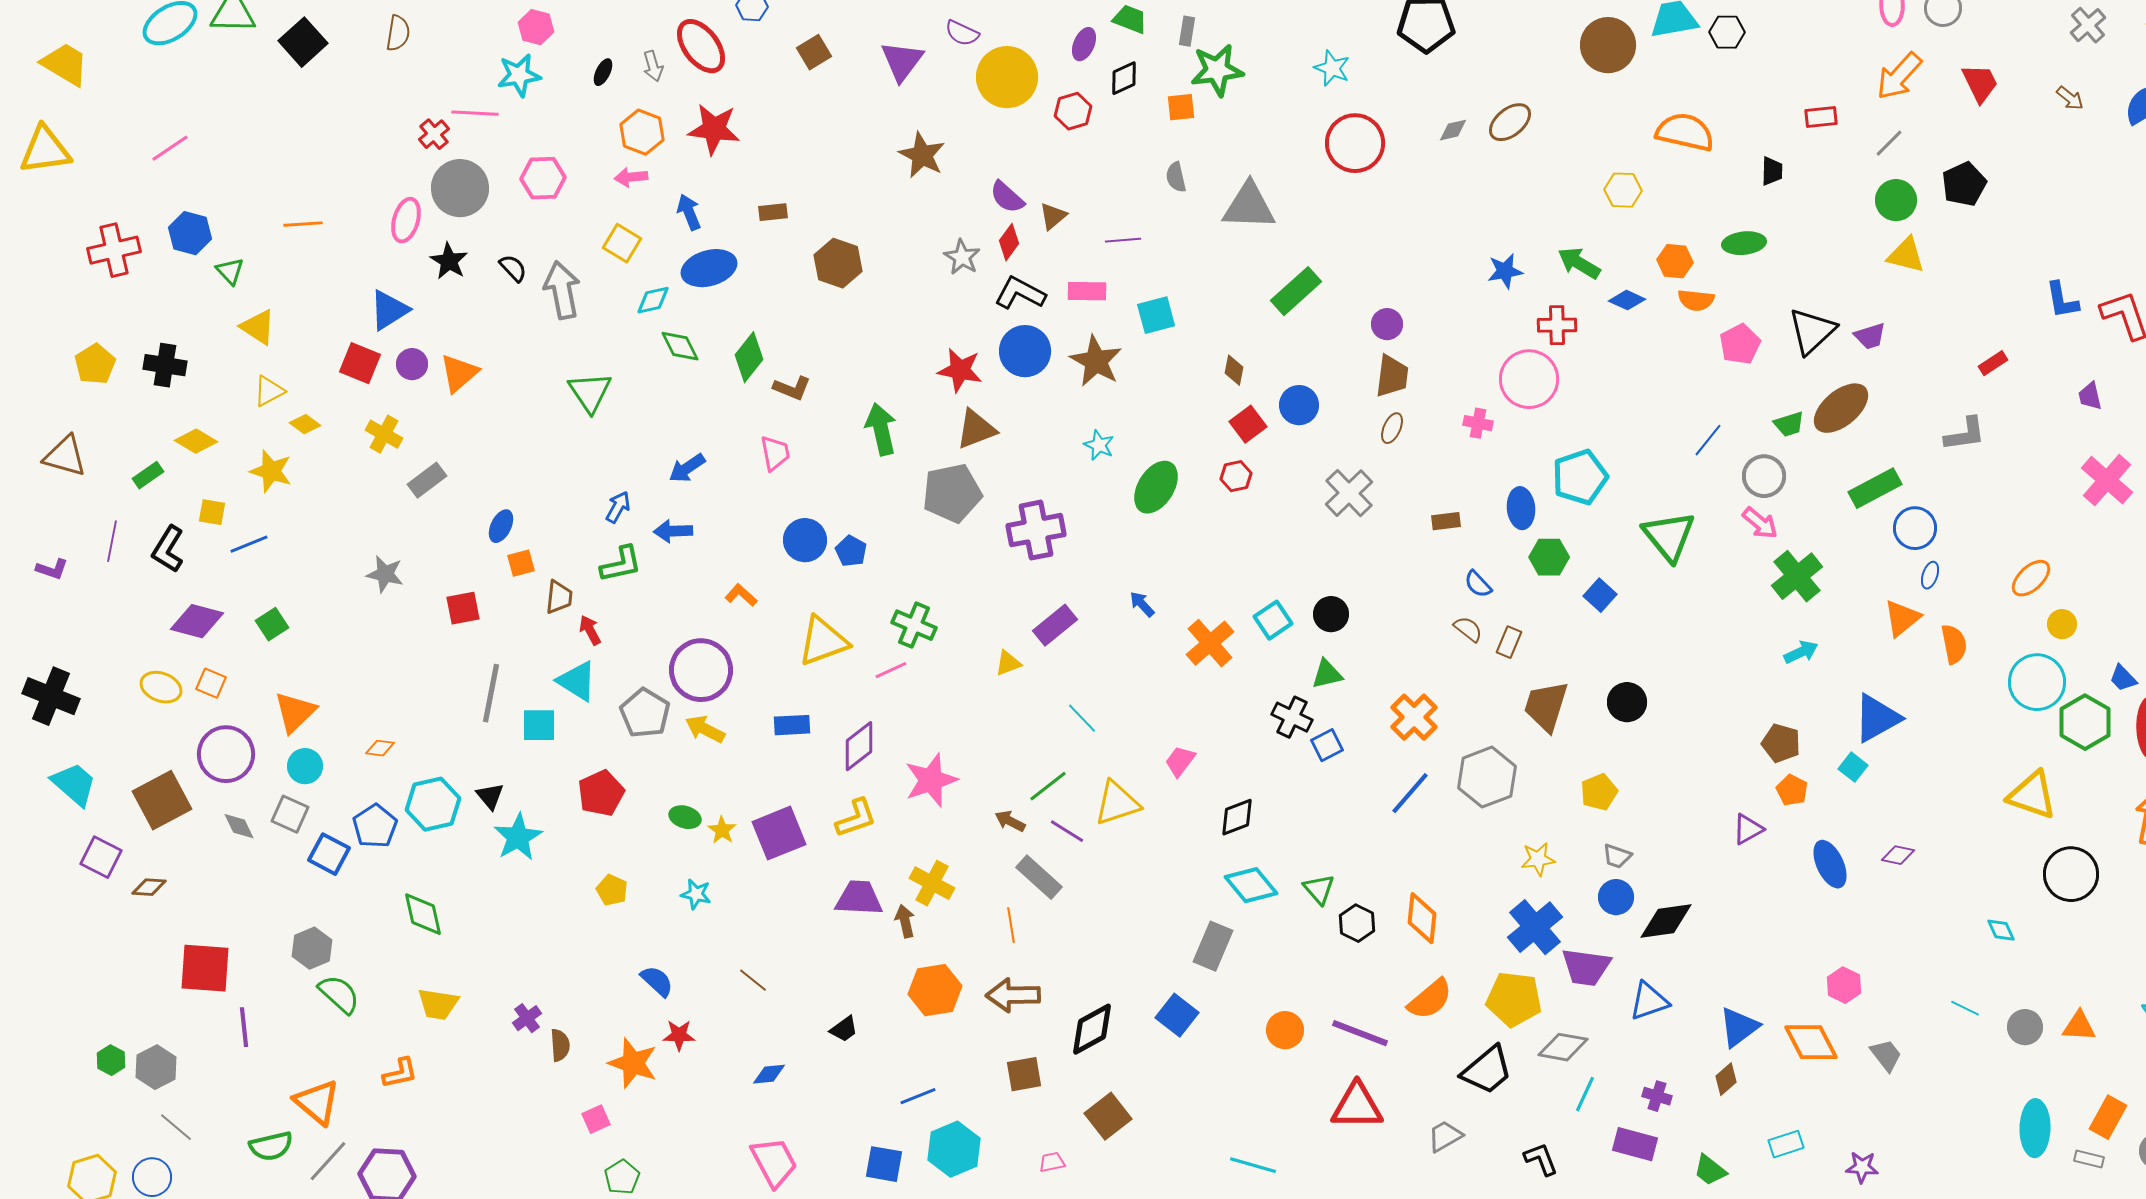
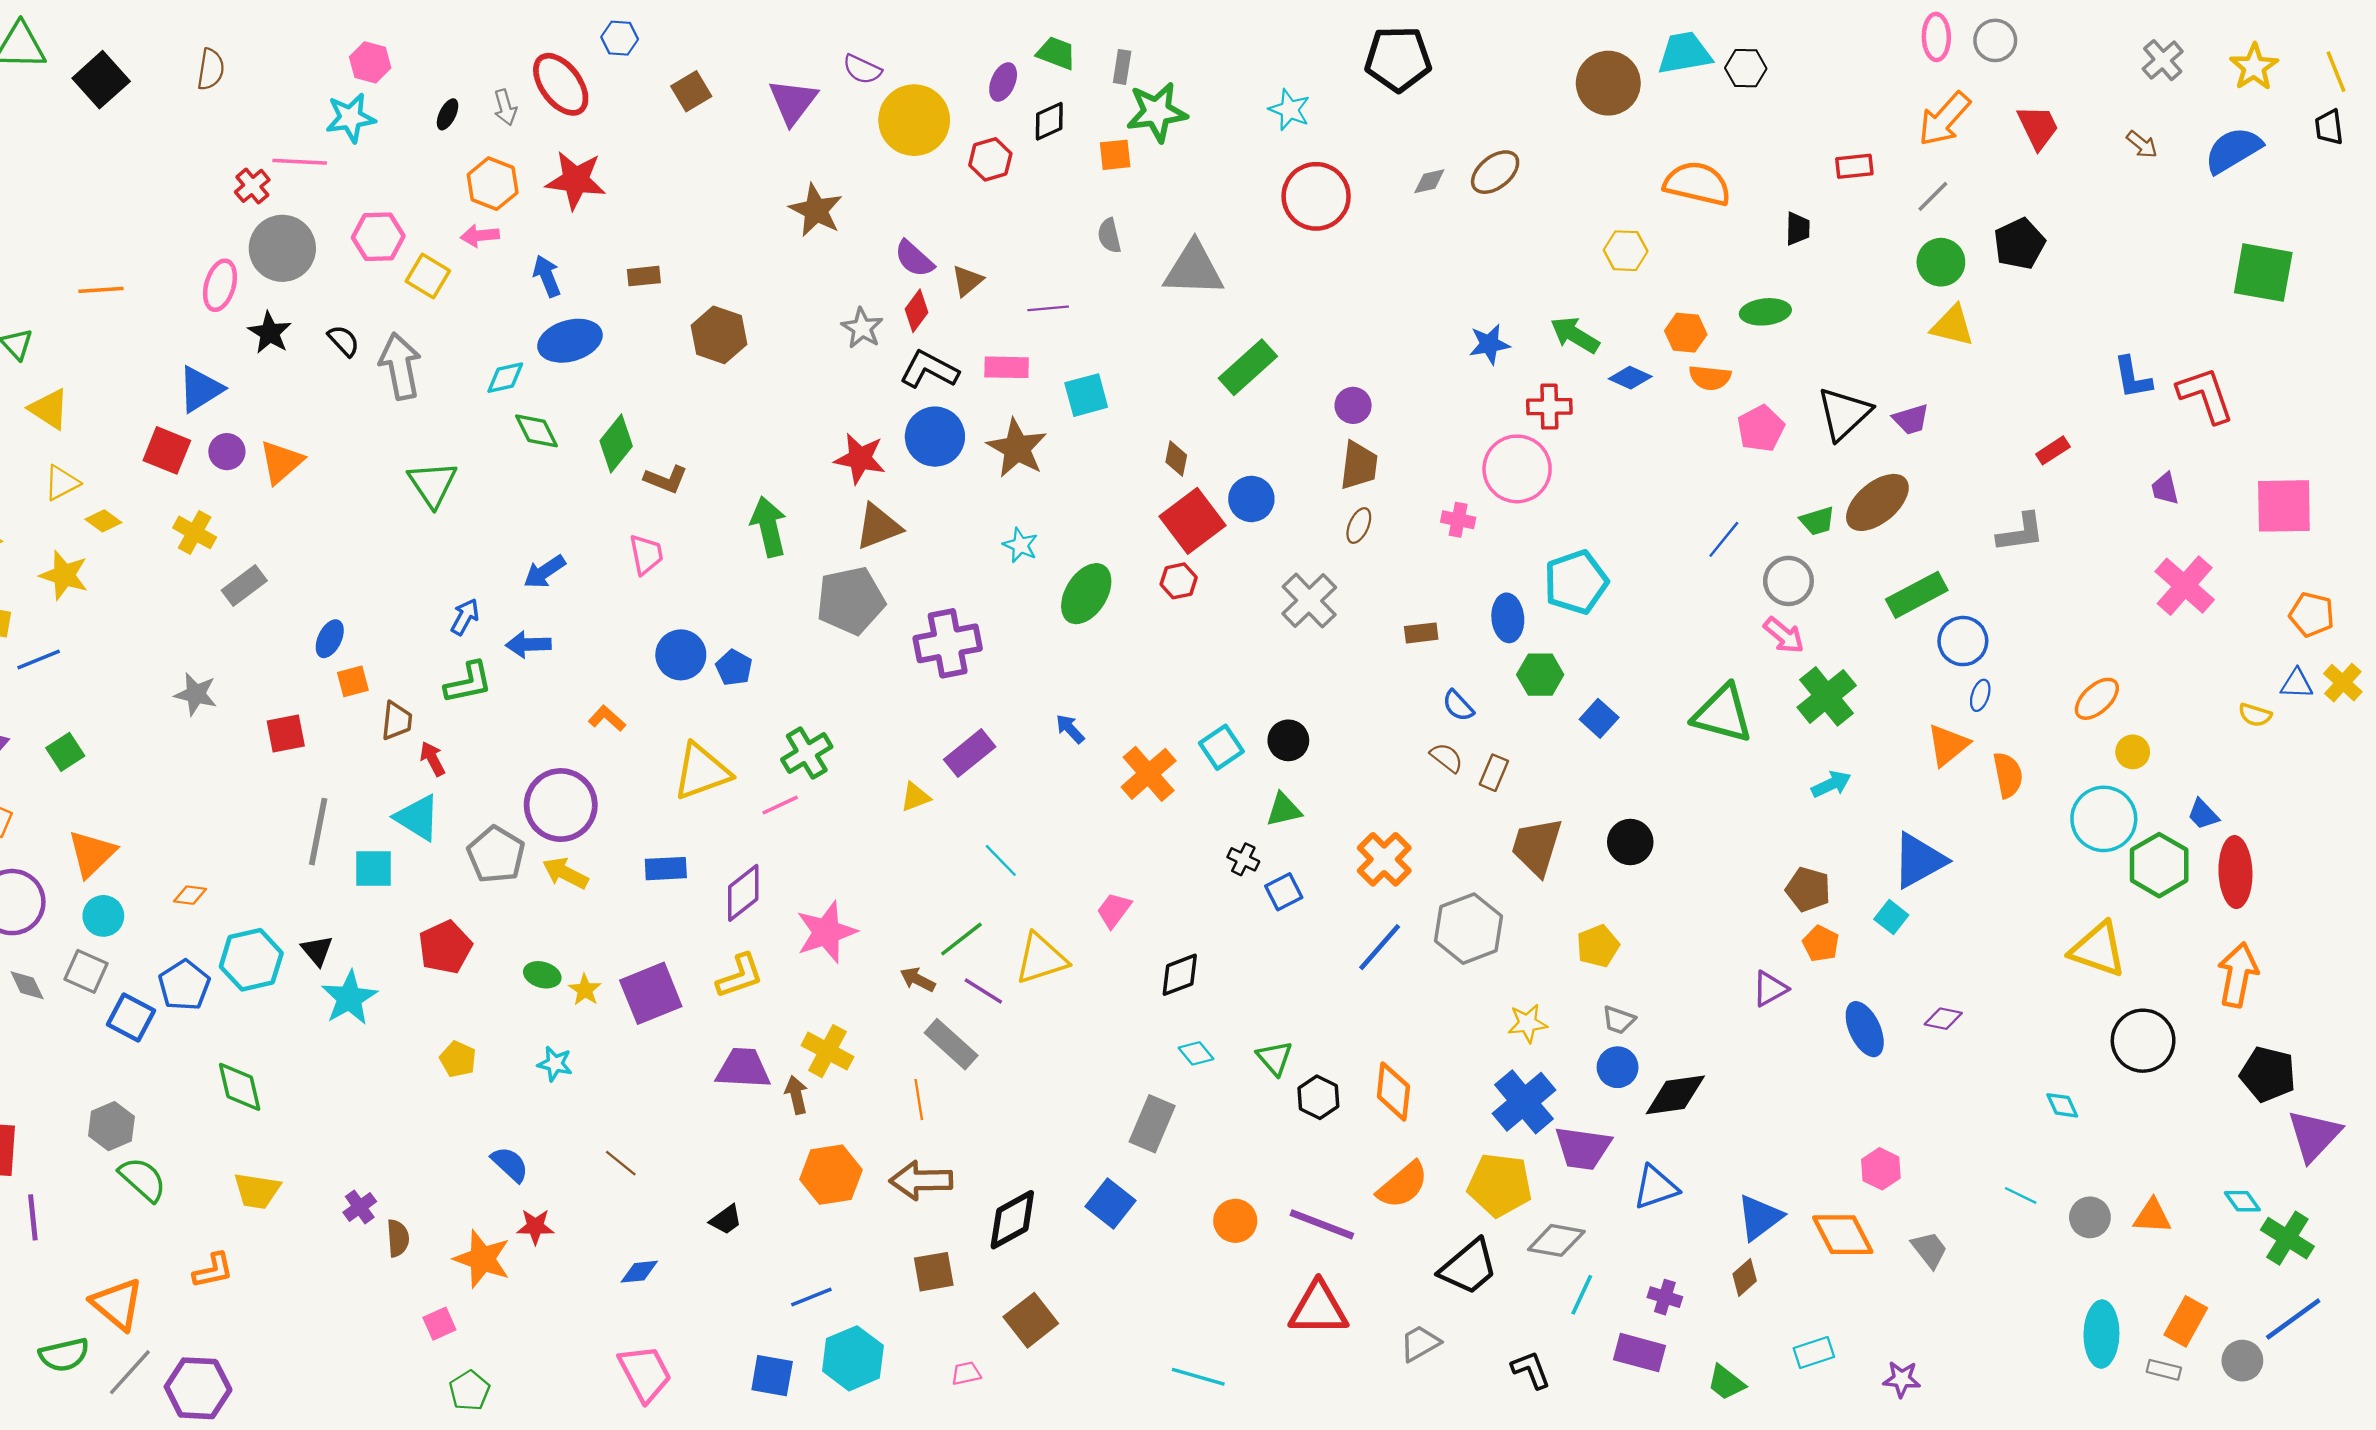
yellow square: (622, 243) -> (428, 276), moved
red square: (1248, 424) -> (1192, 521), size x1.5
green triangle: (1669, 536) -> (1723, 714), moved, turned -36
green cross: (914, 625) -> (807, 753), turned 36
black cross: (1292, 717) -> (1243, 859), size x0.7
cyan diamond: (1251, 885) -> (1196, 1053), size x0.6

